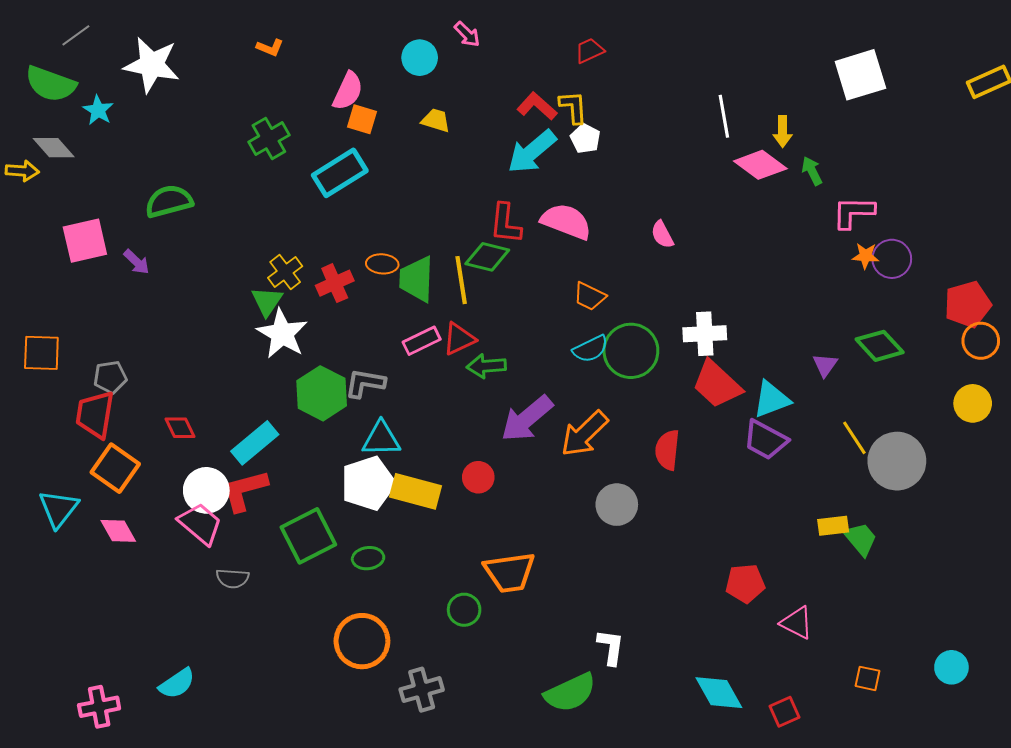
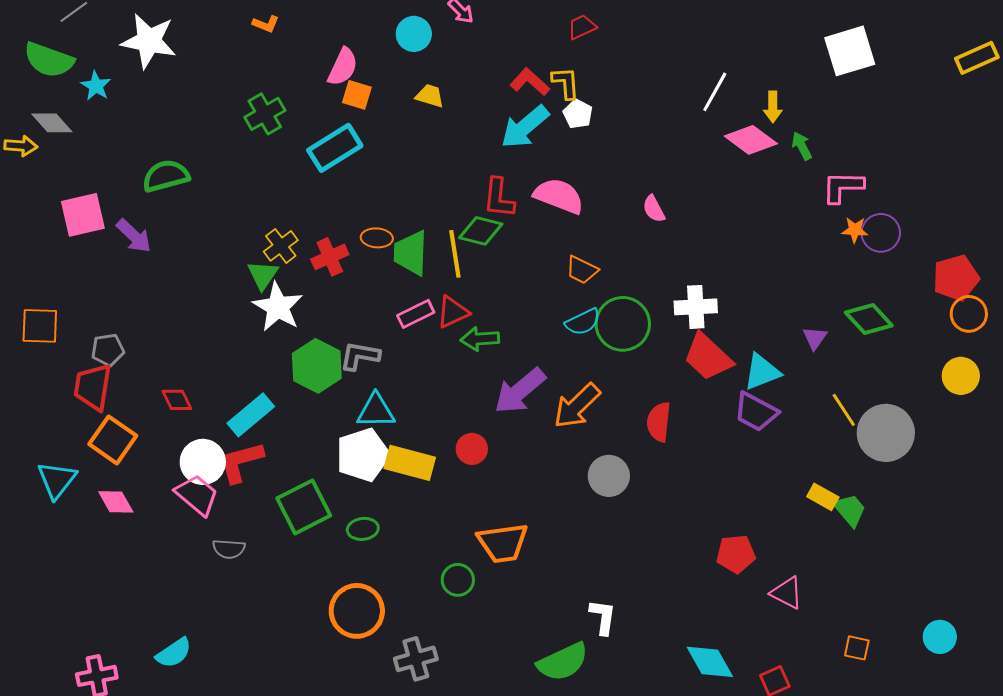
white line: (724, 116) -> (715, 92), turned 39
purple arrow: (136, 262) -> (134, 236), size x1.4
yellow rectangle: (833, 526) -> (823, 497), turned 36

